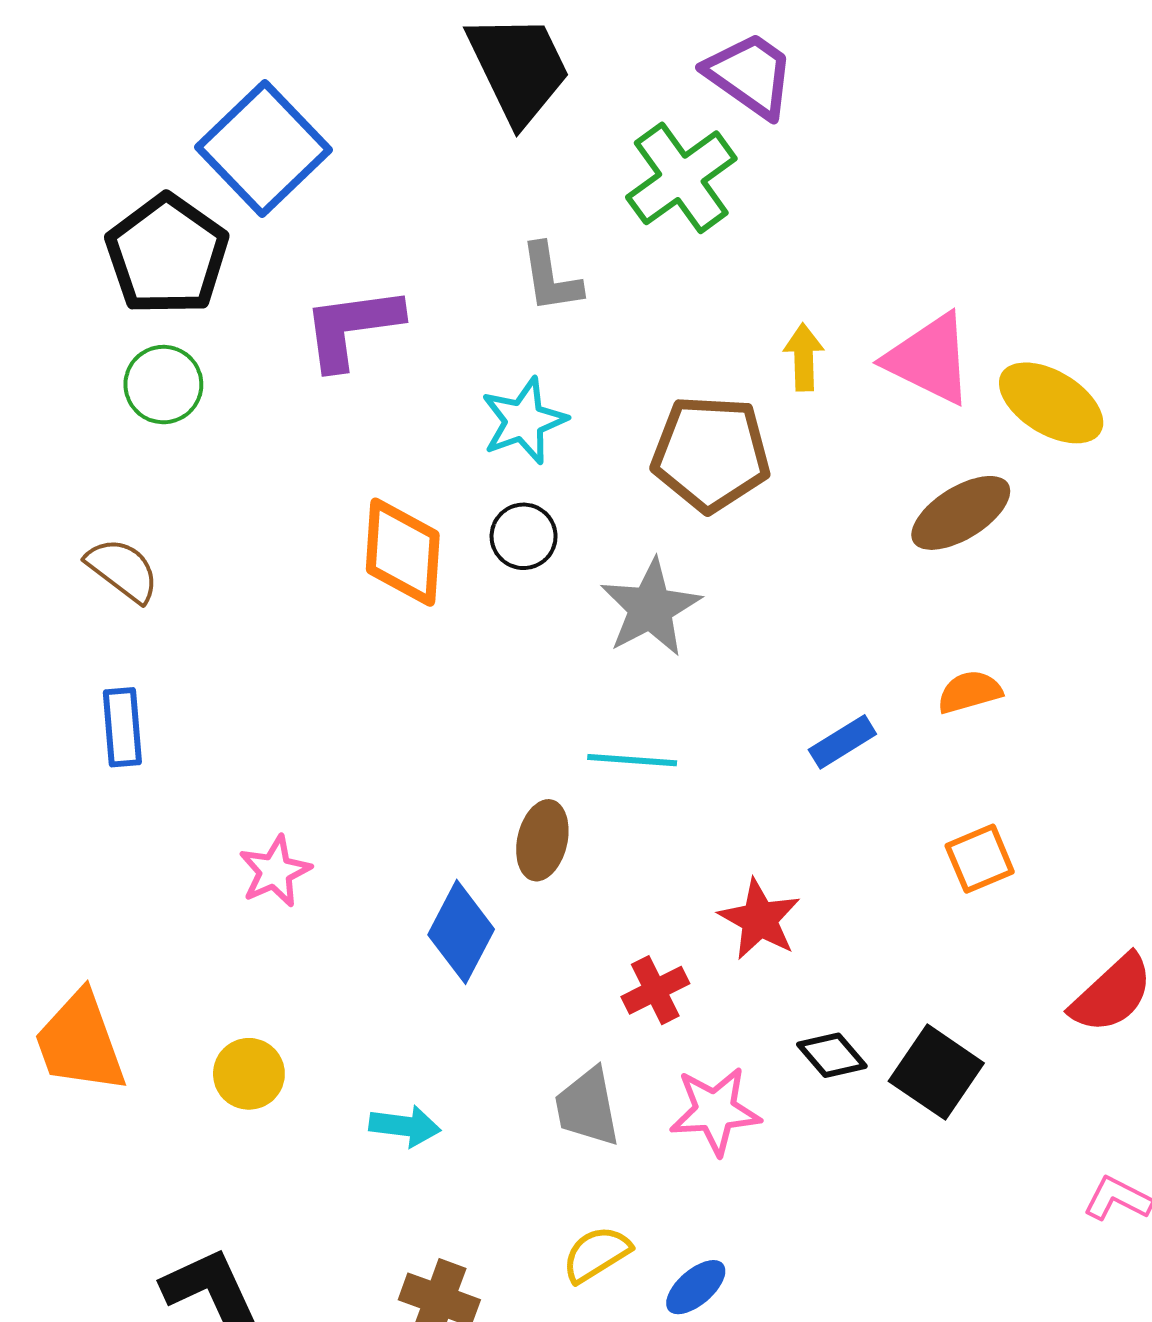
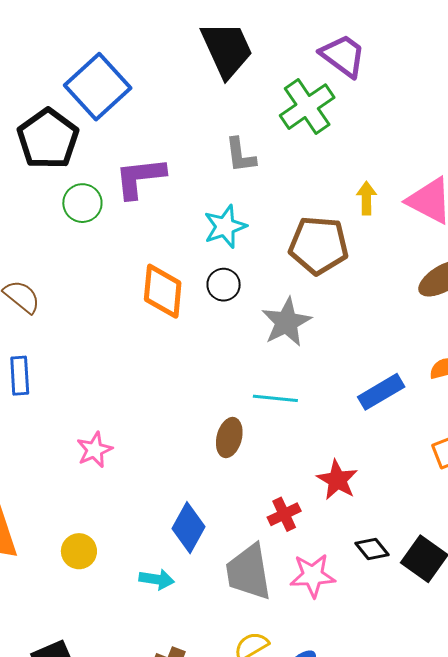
green circle: (163, 385) -> (82, 203), moved
blue rectangle: (842, 742) -> (381, 392), size x1.4
blue diamond: (461, 932) -> (188, 528), moved
gray trapezoid: (587, 1107) -> (249, 572), size x1.4

